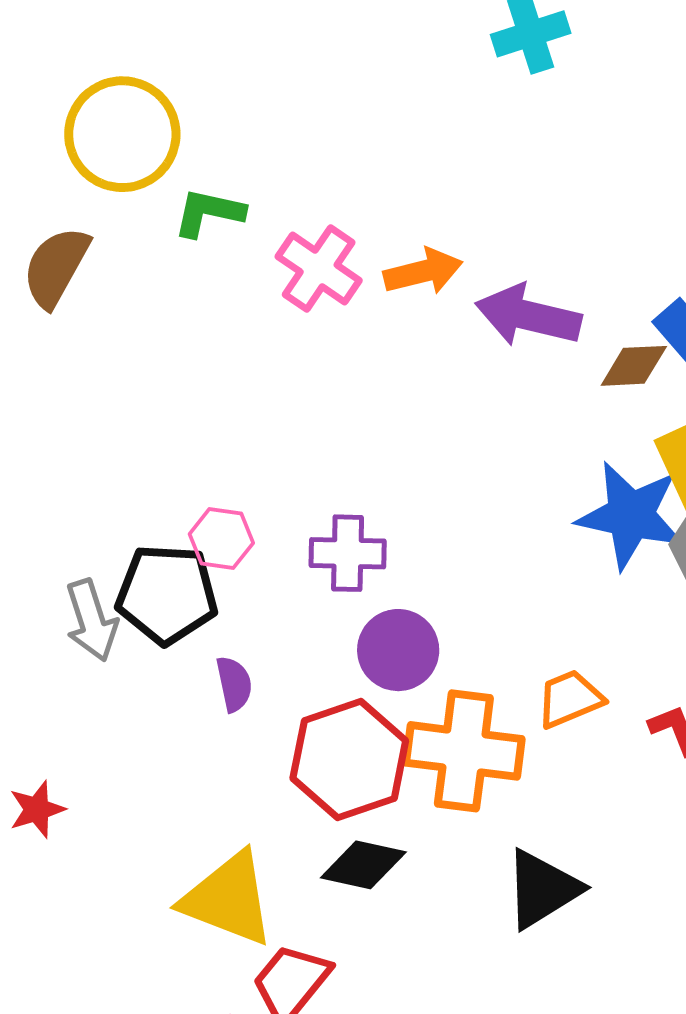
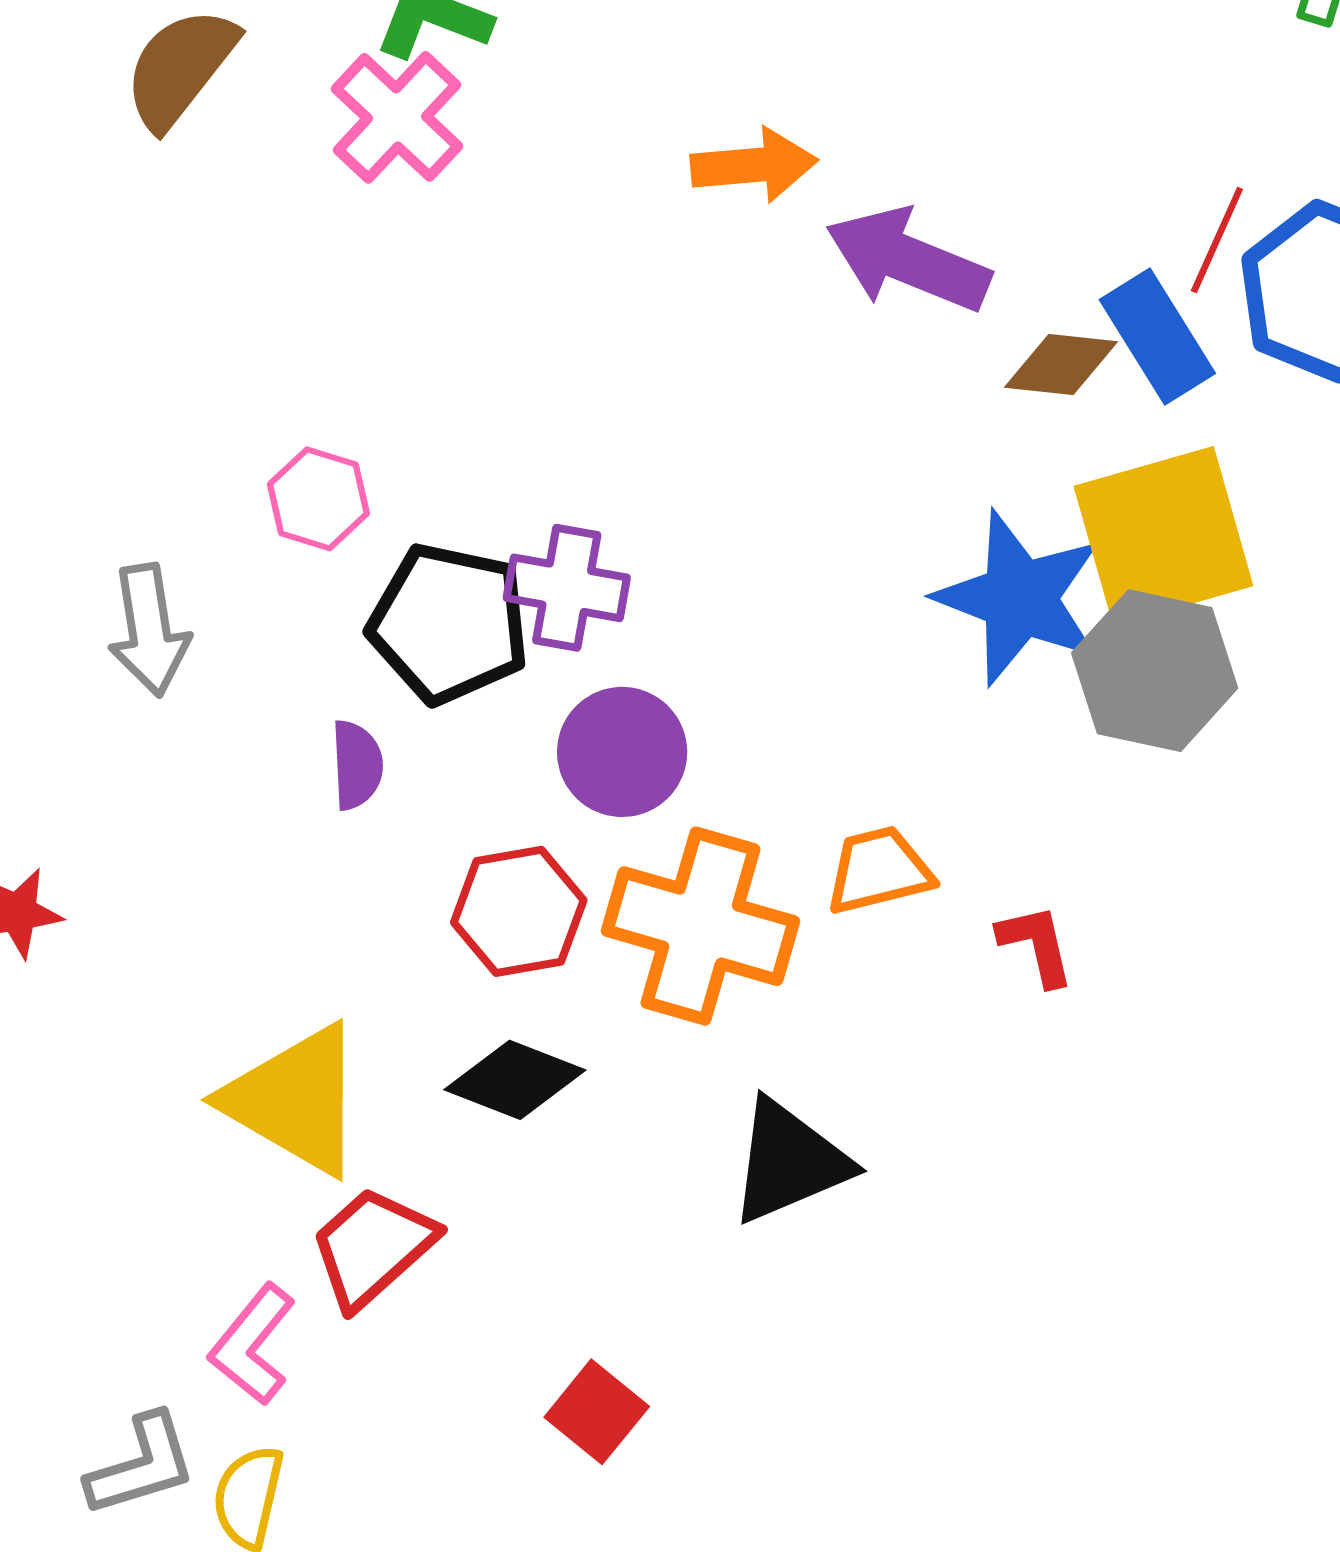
pink cross: (319, 268) -> (397, 117), moved
pink hexagon: (221, 539) -> (318, 499), moved
black pentagon: (167, 594) -> (449, 623), moved
red hexagon: (349, 760) -> (519, 911), size x0.7

